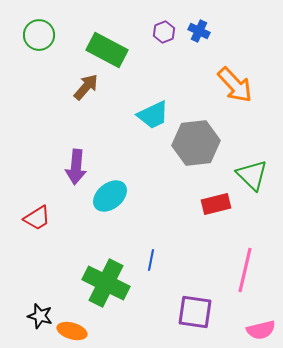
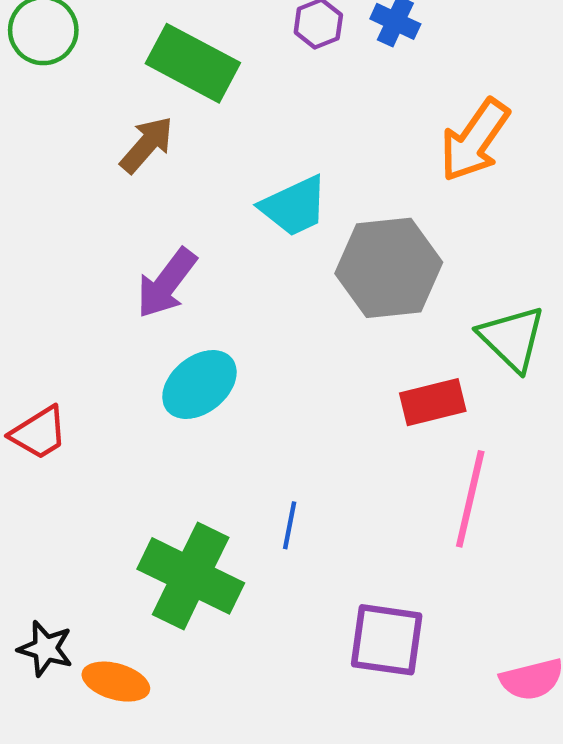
orange arrow: (235, 85) -> (475, 140), turned 78
purple arrow: (76, 167) -> (166, 283), moved, turned 32
pink line: (245, 270) -> (470, 499), moved

